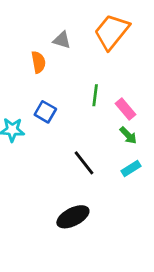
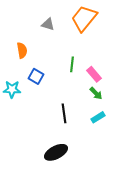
orange semicircle: (38, 62) -> (22, 50), moved
black line: (84, 163) -> (64, 113), turned 30

